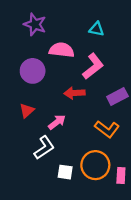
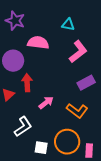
pink L-shape: (93, 66) -> (78, 52), moved
red arrow: (74, 93) -> (27, 83), moved, turned 90
pink arrow: (57, 122) -> (46, 103), moved

